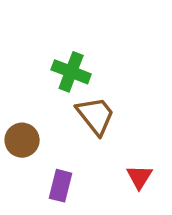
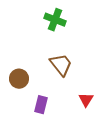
green cross: (71, 72) -> (55, 20), moved

